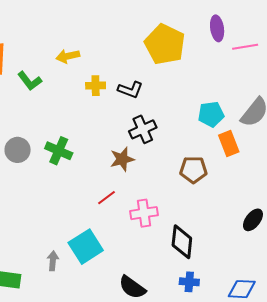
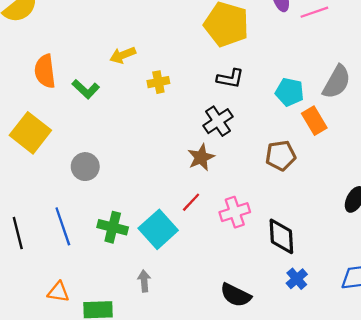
black L-shape: (130, 90) -> (230, 78), moved
cyan pentagon: (211, 114) -> (290, 92), turned 30
green cross: (59, 151) -> (113, 227), moved
cyan square: (86, 247) -> (158, 229), moved
blue cross: (189, 282) -> (297, 279), turned -36

